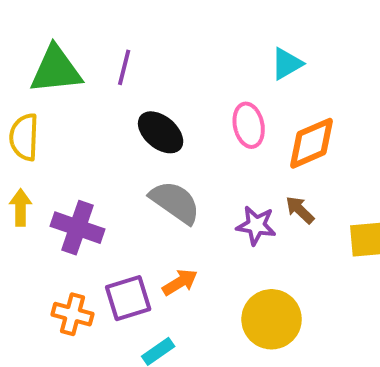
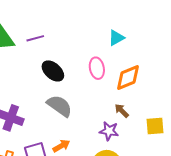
purple line: (124, 67) -> (35, 38), turned 60
purple star: (256, 225) -> (109, 131), moved

